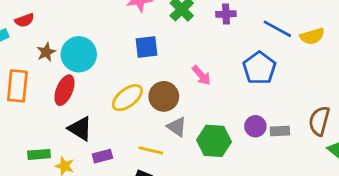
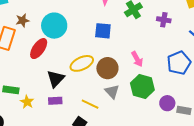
brown star: (46, 52) -> (22, 20), moved
black triangle: (80, 129) -> (56, 79), moved, turned 30
green hexagon: (214, 141) -> (142, 87), moved

